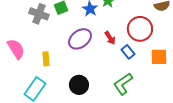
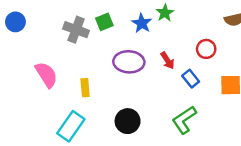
red circle: (140, 29) -> (206, 49), size x0.6
purple ellipse: (80, 39) -> (129, 62), turned 40

